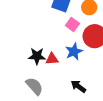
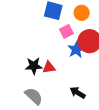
pink square: (72, 25) -> (66, 31), turned 32
blue star: (74, 51) -> (76, 50), moved

